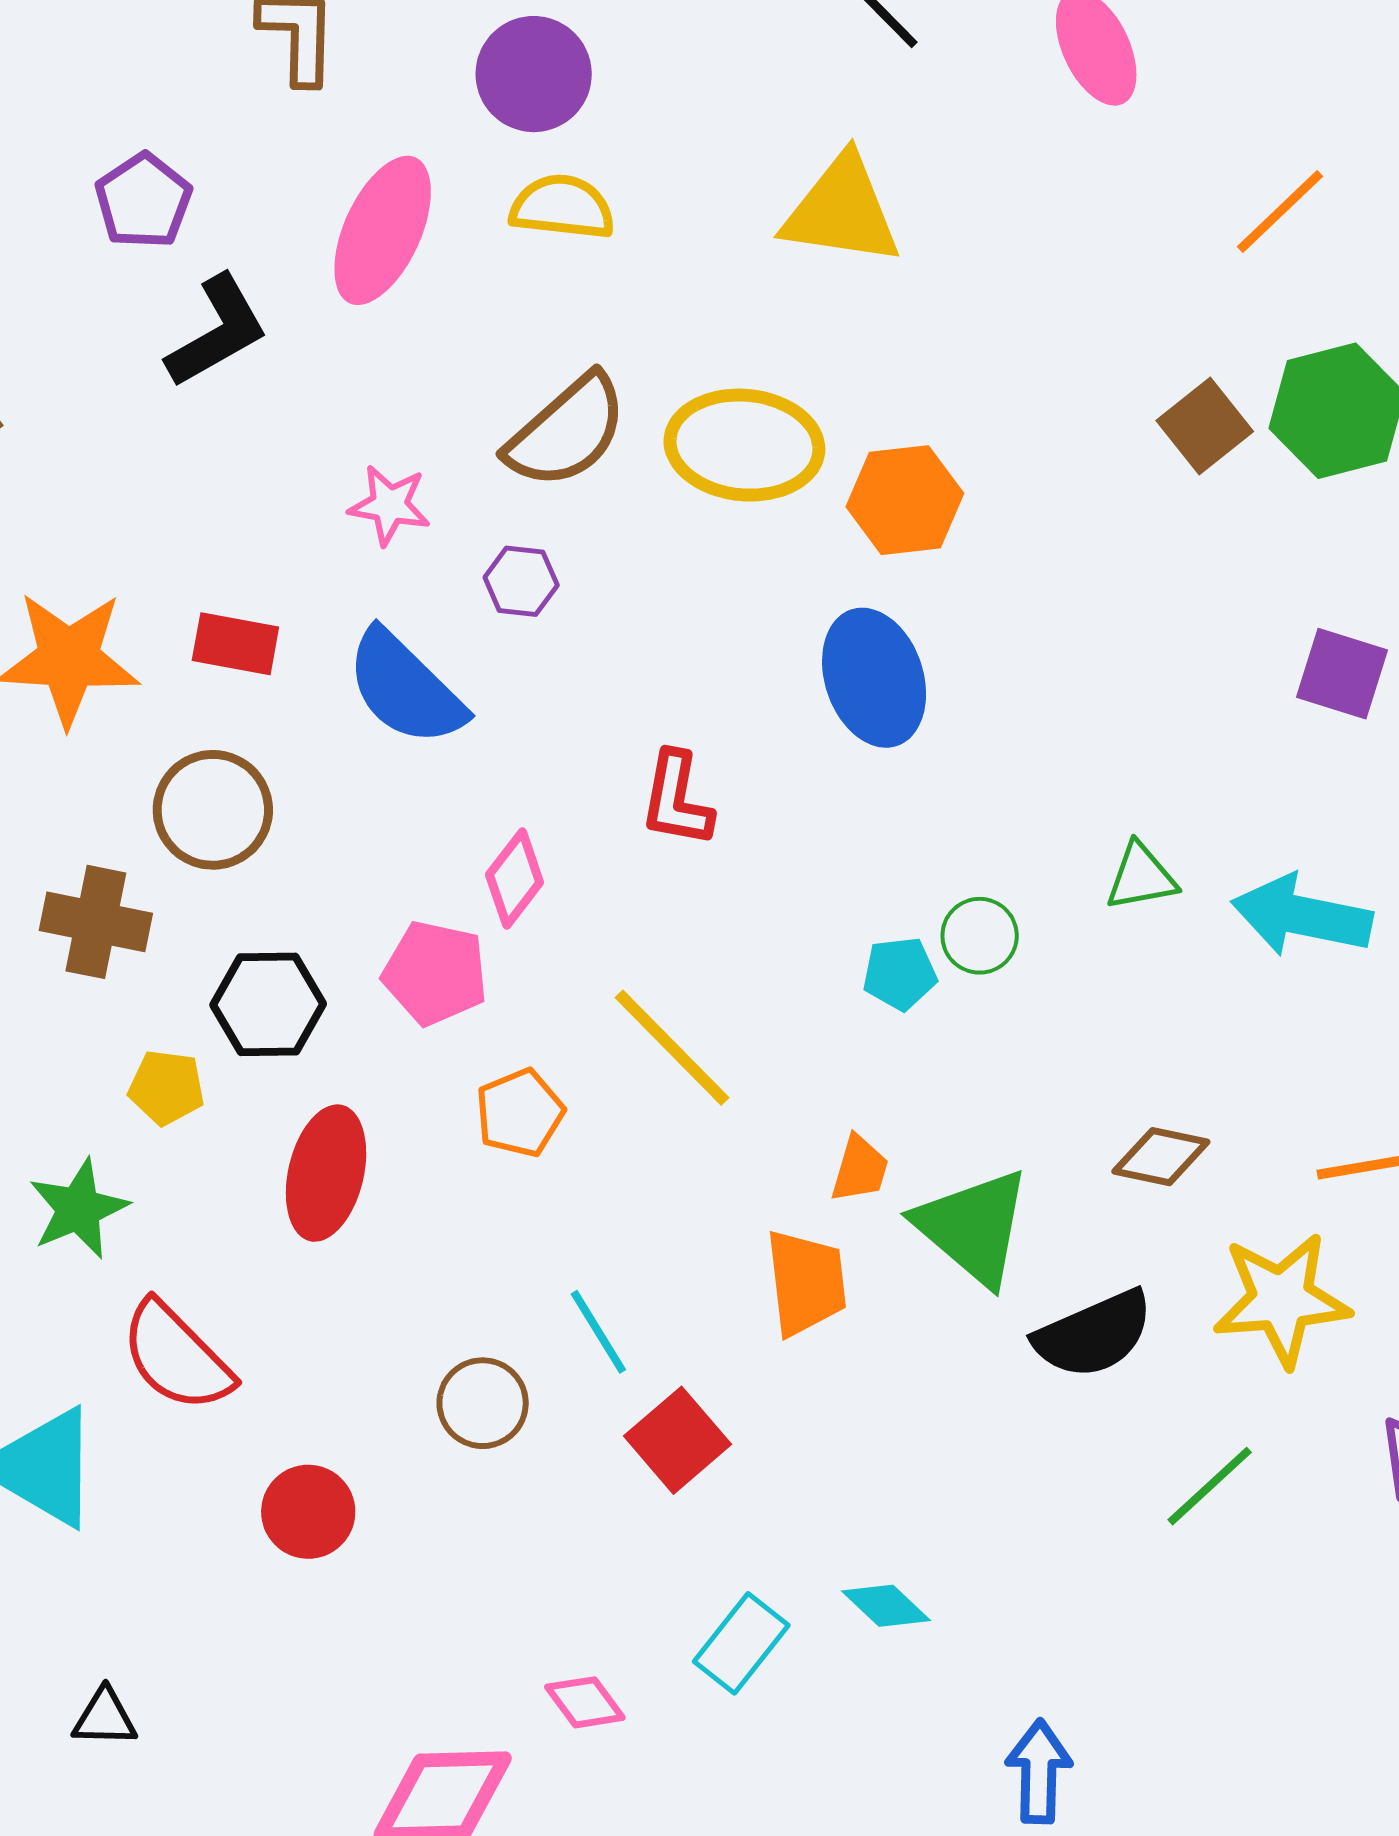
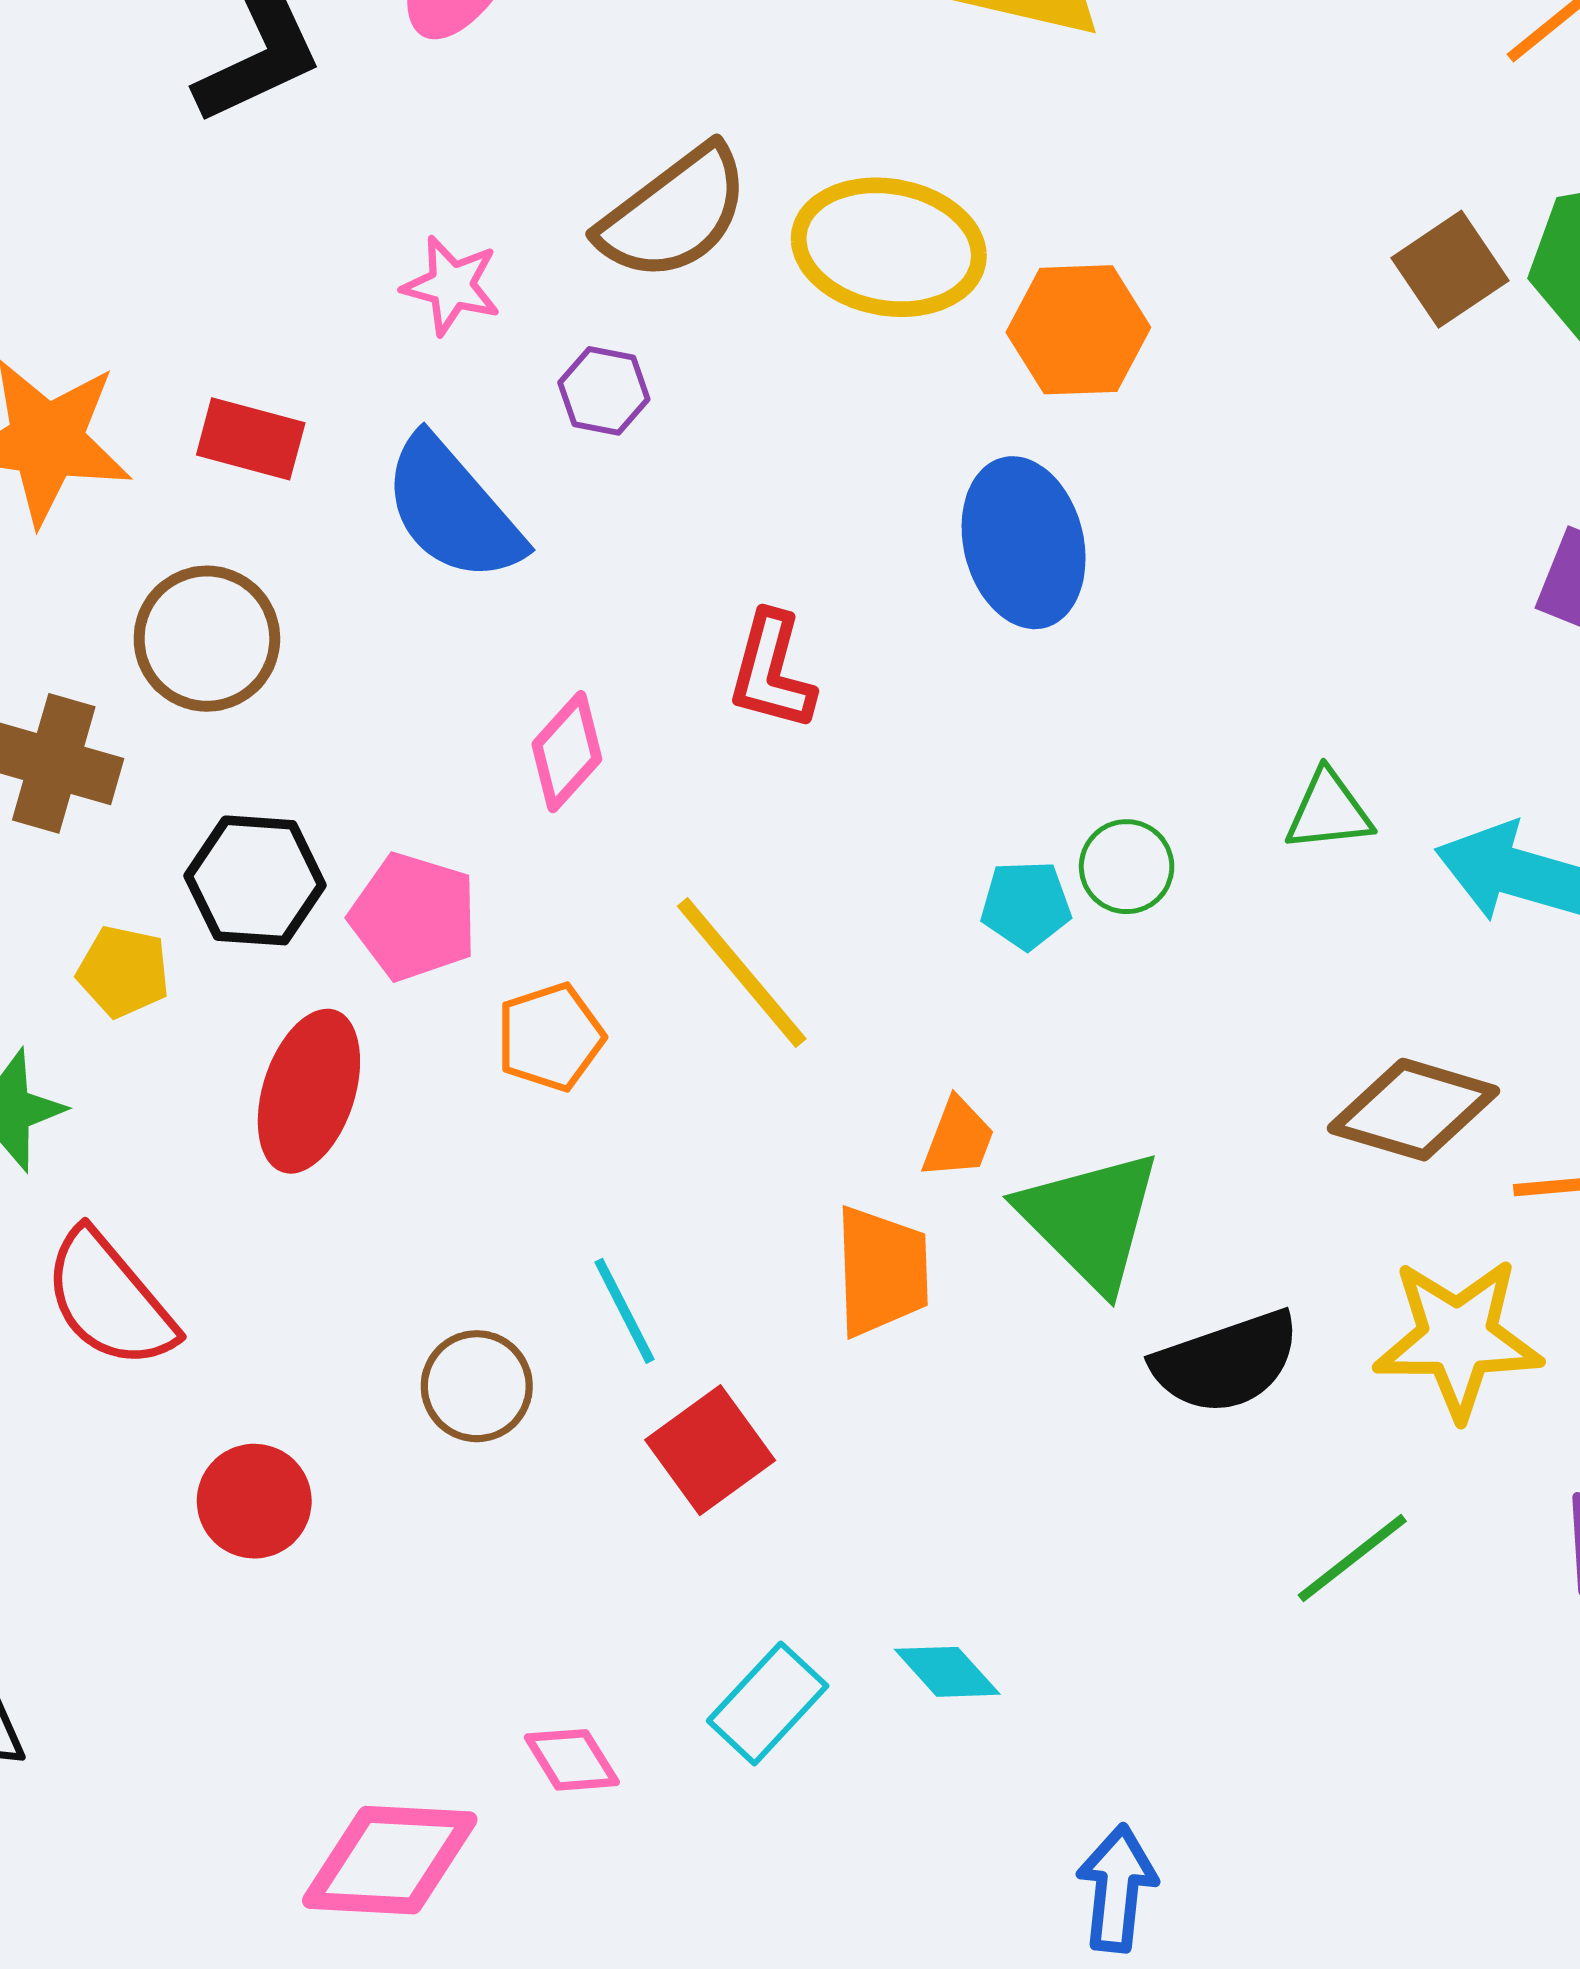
pink pentagon: (435, 973) -> (414, 917), moved
brown diamond: (1161, 1157) -> (1413, 1110), moved, size x1.4

